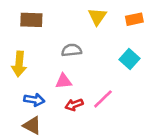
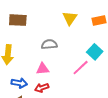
pink line: (103, 99) -> (81, 68), moved
red arrow: (74, 105) -> (42, 88), moved

